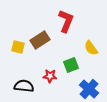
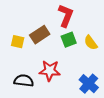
green square: (71, 65) -> (69, 40), moved
red star: (50, 76) -> (50, 71), size x1.5

